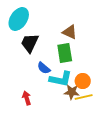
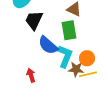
blue semicircle: (44, 68) -> (48, 45), size x1.5
cyan L-shape: (61, 79) -> (65, 56), turned -80

